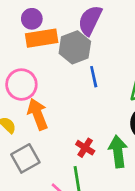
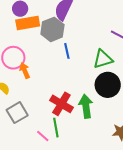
orange arrow: (38, 114) -> (25, 71), moved, size x0.7
red cross: (85, 148) -> (61, 104), size x1.6

